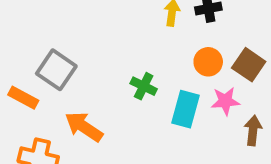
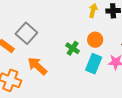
orange circle: (208, 62) -> (95, 40), moved

